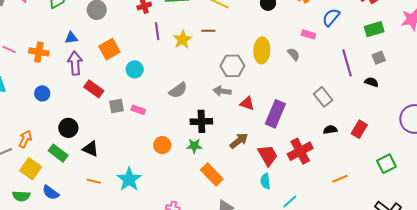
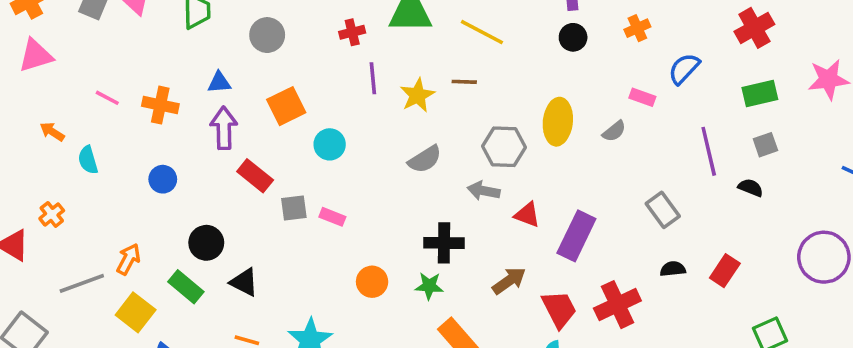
gray semicircle: (294, 54) -> (614, 131), turned 88
gray semicircle: (178, 90) -> (425, 159), moved

